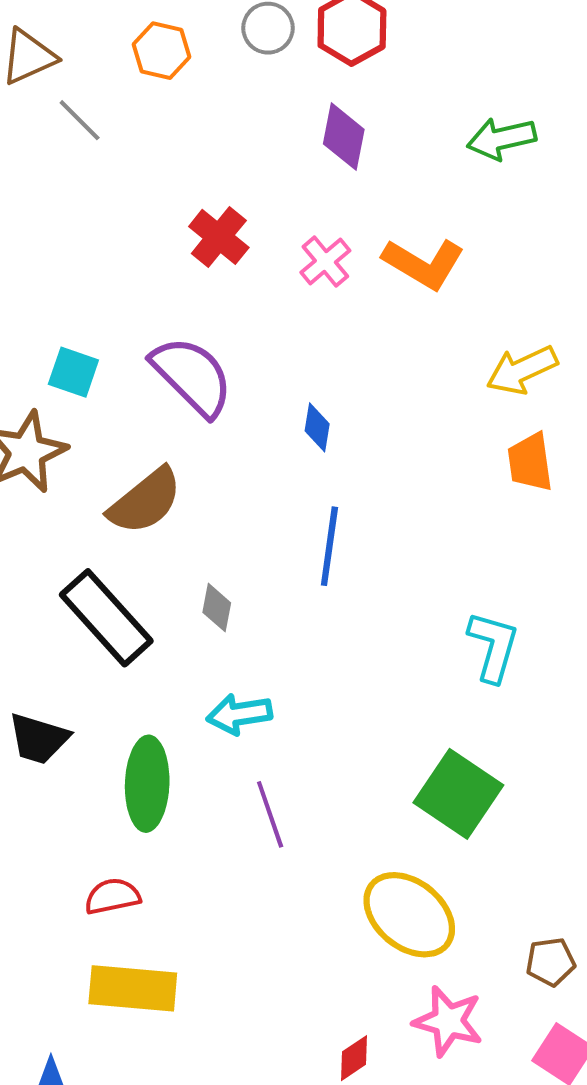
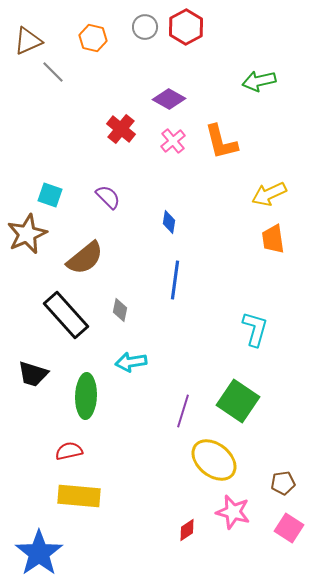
purple diamond: (344, 137) -> (169, 99), moved, turned -72
orange L-shape: (424, 264) -> (221, 142), turned 45
purple semicircle: (192, 376) -> (108, 197), size x0.6
purple line: (270, 814) -> (183, 411), moved, turned 36

